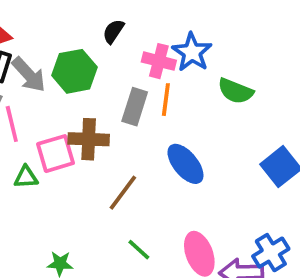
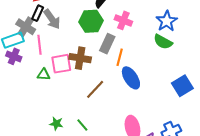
blue star: (192, 52) -> (167, 21), moved
green hexagon: (75, 71) -> (91, 21), moved
orange line: (166, 100) -> (120, 57), moved
green line: (139, 250) -> (82, 125), moved

